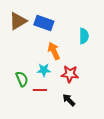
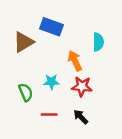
brown triangle: (18, 21) -> (23, 42), moved
orange arrow: (54, 51) -> (75, 61), moved
red line: (40, 90) -> (49, 115), moved

